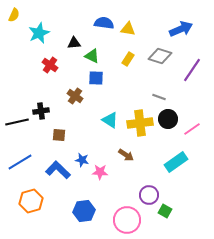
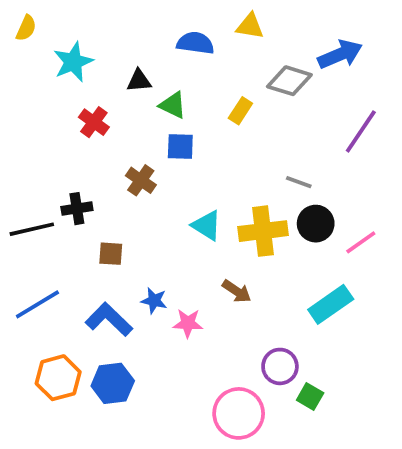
yellow triangle: (128, 29) -> (250, 26), moved
gray diamond: (160, 56) -> (289, 81), moved
blue hexagon: (84, 211) -> (113, 383), moved

